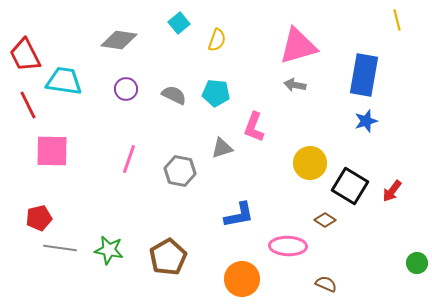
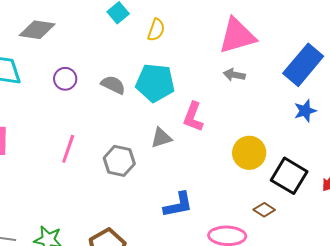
gray diamond: (119, 40) -> (37, 30), moved
blue rectangle: (364, 75) -> (303, 65), turned 30
cyan pentagon: (216, 93) -> (155, 83), size x1.4

